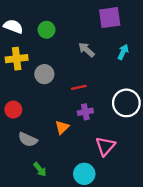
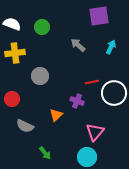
gray circle: (44, 74) -> (40, 76), moved
red line: (79, 87) -> (92, 82), moved
purple cross: (85, 112) -> (77, 101), turned 32
green arrow: (40, 169) -> (45, 153), moved
cyan circle: (84, 174) -> (87, 157), moved

